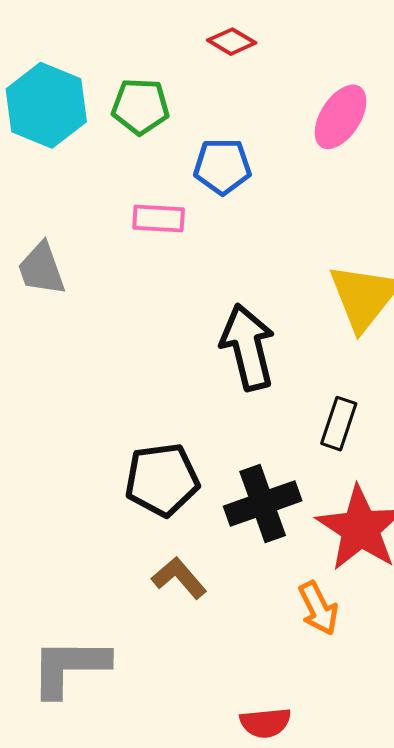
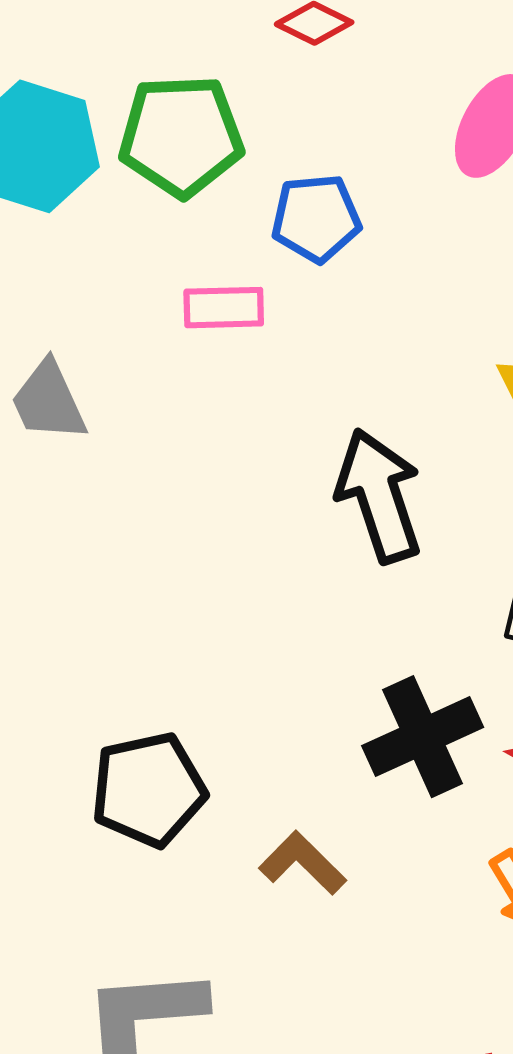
green pentagon: (140, 106) -> (181, 136), size x1.4
black pentagon: (162, 480) -> (148, 790), moved

